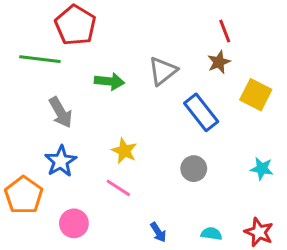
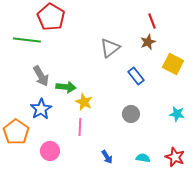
green arrow: (109, 81) -> (66, 87), moved
blue rectangle: (201, 112) -> (136, 76), size x0.7
pink line: (118, 188) -> (80, 127), turned 60

